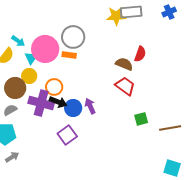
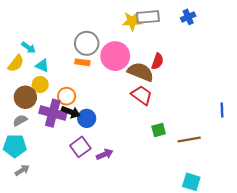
pink circle: (45, 49) -> (115, 56), moved
cyan triangle: (31, 58) -> (42, 66), turned -40
brown semicircle: (124, 64) -> (141, 72), size x1.4
purple arrow: (90, 106) -> (105, 154), moved, turned 91

